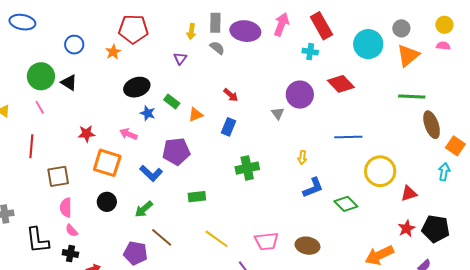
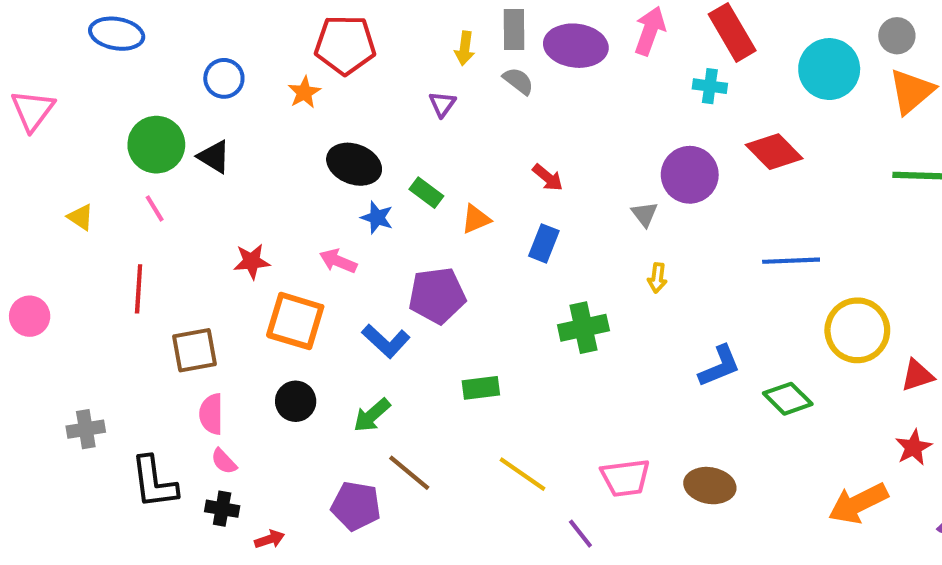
black ellipse: (137, 87) -> (354, 164), turned 40
yellow arrow: (302, 158) -> (657, 278), moved

